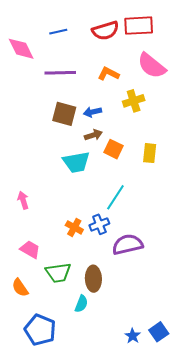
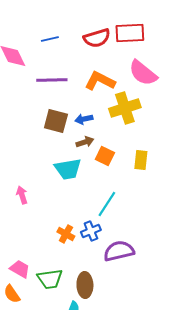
orange L-shape: (108, 74) -> (100, 81), size x1.4
yellow cross: (134, 101) -> (125, 108), size x1.4
pink arrow: (23, 200) -> (22, 195), moved
pink trapezoid: (30, 250) -> (20, 269), moved

